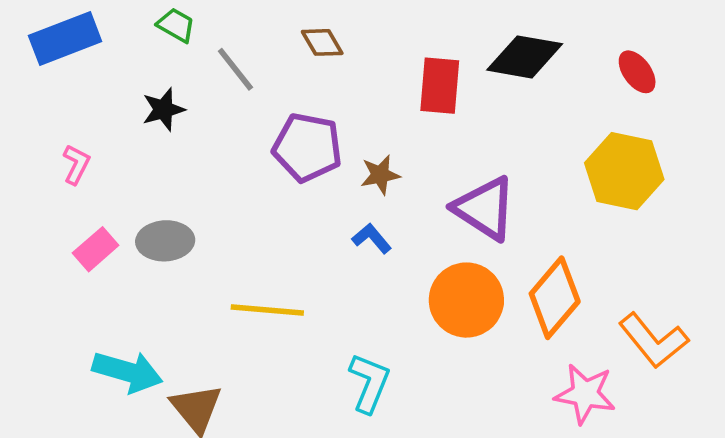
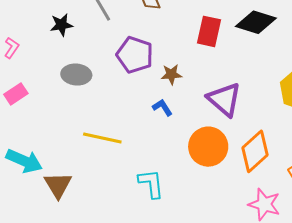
gray ellipse: (165, 241) -> (76, 75), moved
cyan L-shape: (369, 383) -> (151, 184), turned -36

